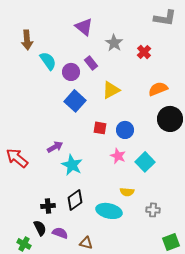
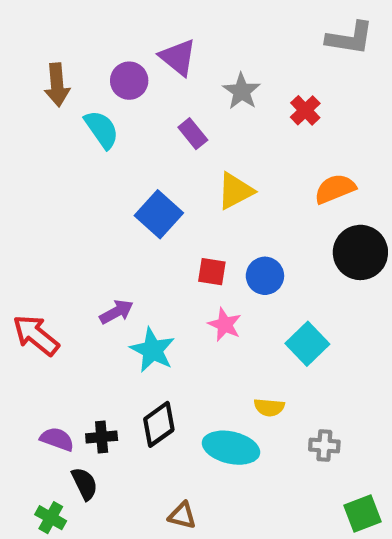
purple circle: (71, 72) -> (129, 81), moved
pink star: (118, 156) -> (225, 325), moved
purple semicircle: (60, 233) -> (57, 439), moved

